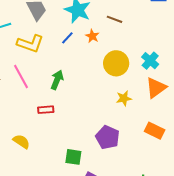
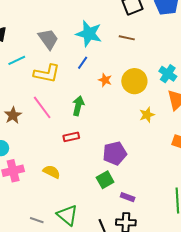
orange star: (92, 36) -> (105, 80), moved
purple pentagon: (107, 137) -> (115, 153), moved, turned -30
green square: (73, 157) -> (105, 180), turned -30

